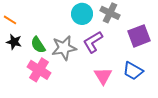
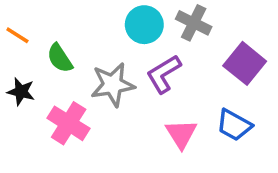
purple square: (139, 36) -> (245, 63), turned -30
black star: (14, 42) -> (21, 92), moved
green semicircle: (38, 45) -> (60, 58), moved

